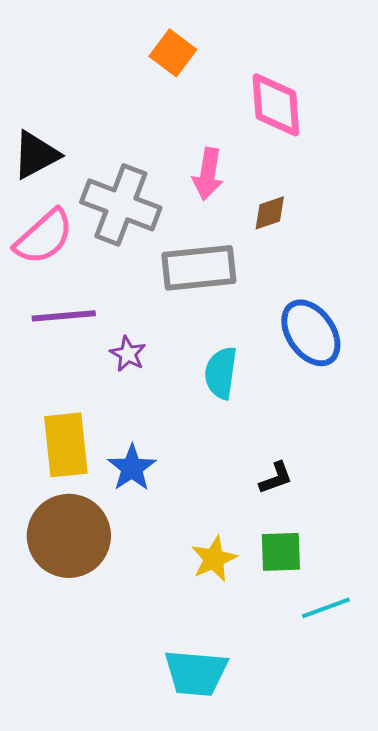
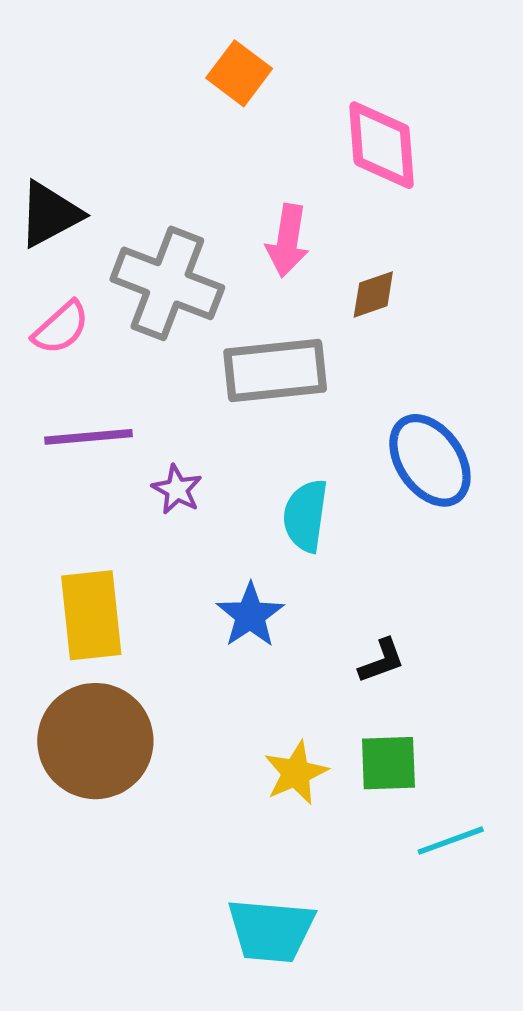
pink semicircle: (44, 237) -> (61, 328), size x0.7
blue star: (132, 468) -> (250, 615), moved

